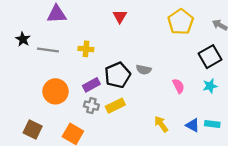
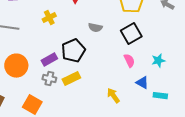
yellow cross: (86, 49) -> (49, 18), moved, turned -32
black square: (210, 57) -> (131, 34), moved
gray semicircle: (144, 70) -> (95, 28), moved
blue triangle: (193, 125) -> (142, 83), moved

